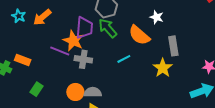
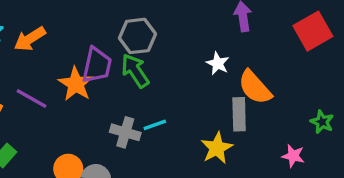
orange semicircle: (139, 35) -> (255, 87), moved
purple line: (60, 51) -> (32, 99), moved
gray cross: (83, 59) -> (125, 132), moved

